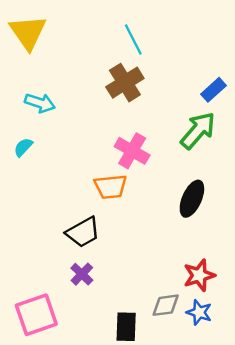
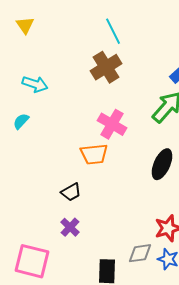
yellow triangle: (28, 32) -> (25, 25), size x0.6
black trapezoid: (83, 232) -> (71, 192), size x0.7
pink square: (36, 315) -> (32, 261), turned 33

